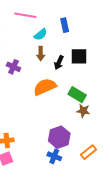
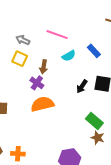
blue rectangle: (65, 25) -> (94, 51), turned -40
brown arrow: (41, 54) -> (44, 67), moved
orange semicircle: (45, 87) -> (42, 104), moved

